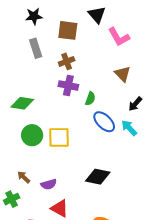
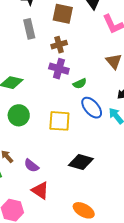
green semicircle: (90, 99) -> (80, 84), turned 40
yellow square: (59, 137) -> (59, 121), moved
purple semicircle: (49, 184) -> (31, 166), turned 49

